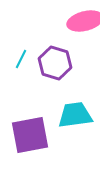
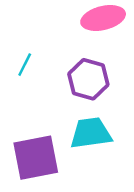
purple hexagon: (55, 63) -> (88, 79), moved

